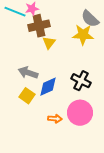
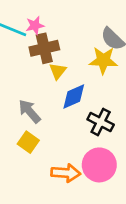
gray arrow: (28, 73) -> (30, 111), turned 30
blue diamond: (48, 87) -> (74, 97), moved
orange arrow: (55, 119) -> (66, 173), size x1.5

